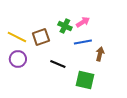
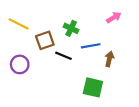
pink arrow: (83, 22) -> (114, 17), moved
yellow line: (17, 37) -> (19, 24), moved
black line: (58, 64) -> (63, 56), moved

